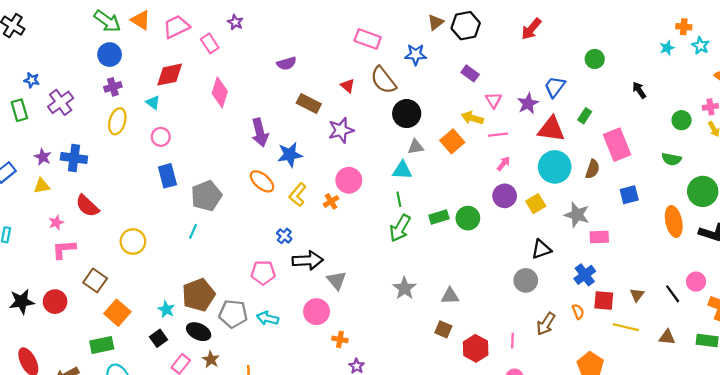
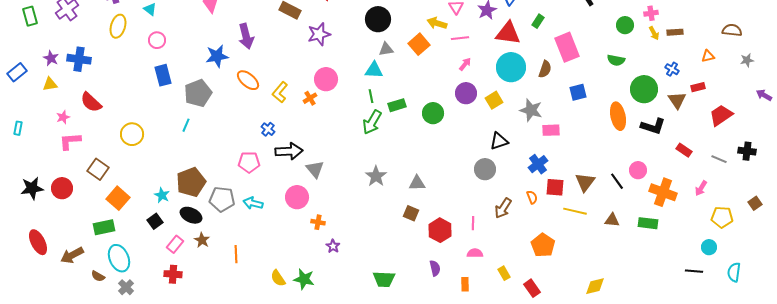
blue star: (290, 155) -> (217, 56), moved
green rectangle: (439, 217) -> (397, 105), moved
brown triangle: (637, 295) -> (585, 182), size x1.5

